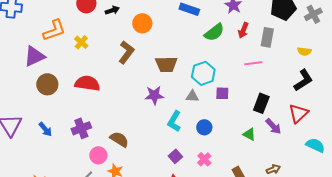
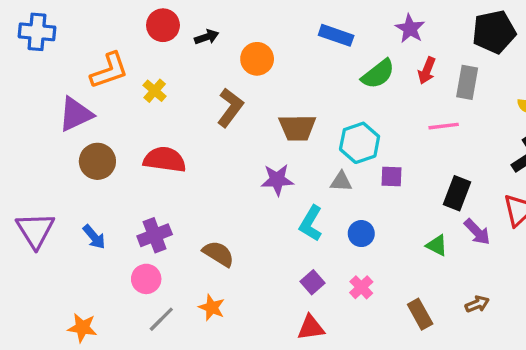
pink circle: (98, 155) -> (146, 279), moved

